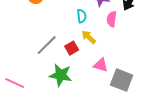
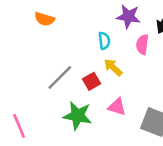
pink triangle: (101, 65) -> (117, 107), moved
pink line: (15, 83) -> (19, 126), turned 42

